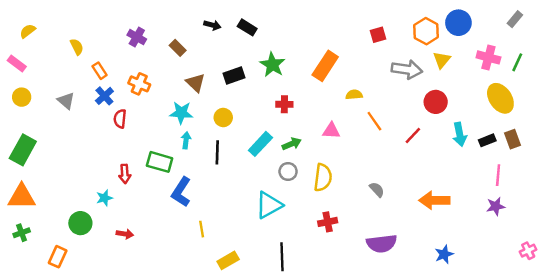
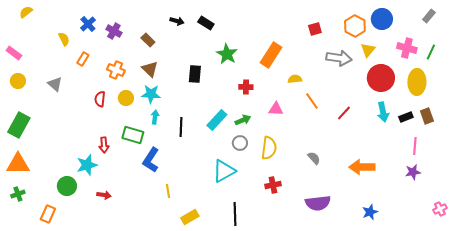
yellow semicircle: (28, 31) -> (26, 12), moved
orange rectangle: (100, 71) -> (83, 59), turned 64
black rectangle: (234, 75) -> (195, 74), moved, turned -66
brown triangle: (196, 83) -> (150, 69), moved
blue cross: (104, 96) -> (88, 24), moved
yellow ellipse: (500, 98) -> (417, 82), turned 35
red circle: (436, 102) -> (381, 78), moved, size x1.4
red cross: (284, 104) -> (246, 87), moved
yellow circle: (223, 117) -> (126, 98), moved
cyan star: (104, 198) -> (87, 165), size x1.5

